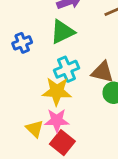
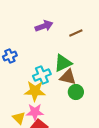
green triangle: (62, 32) -> (63, 63), moved

